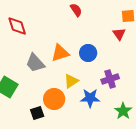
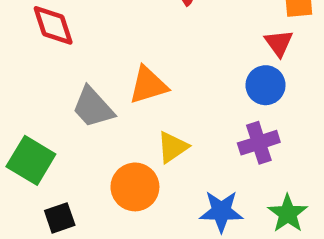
blue circle: (88, 53) -> (266, 85), moved
blue star: (90, 98) -> (221, 211), moved
black square: (37, 113) -> (60, 218), moved

